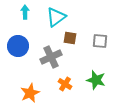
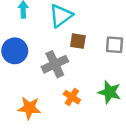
orange star: (30, 93) -> (29, 108), turned 30

